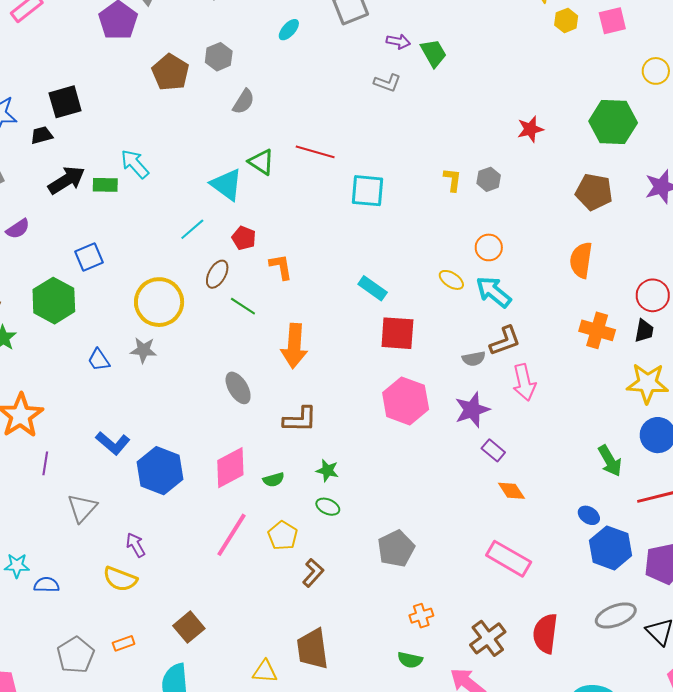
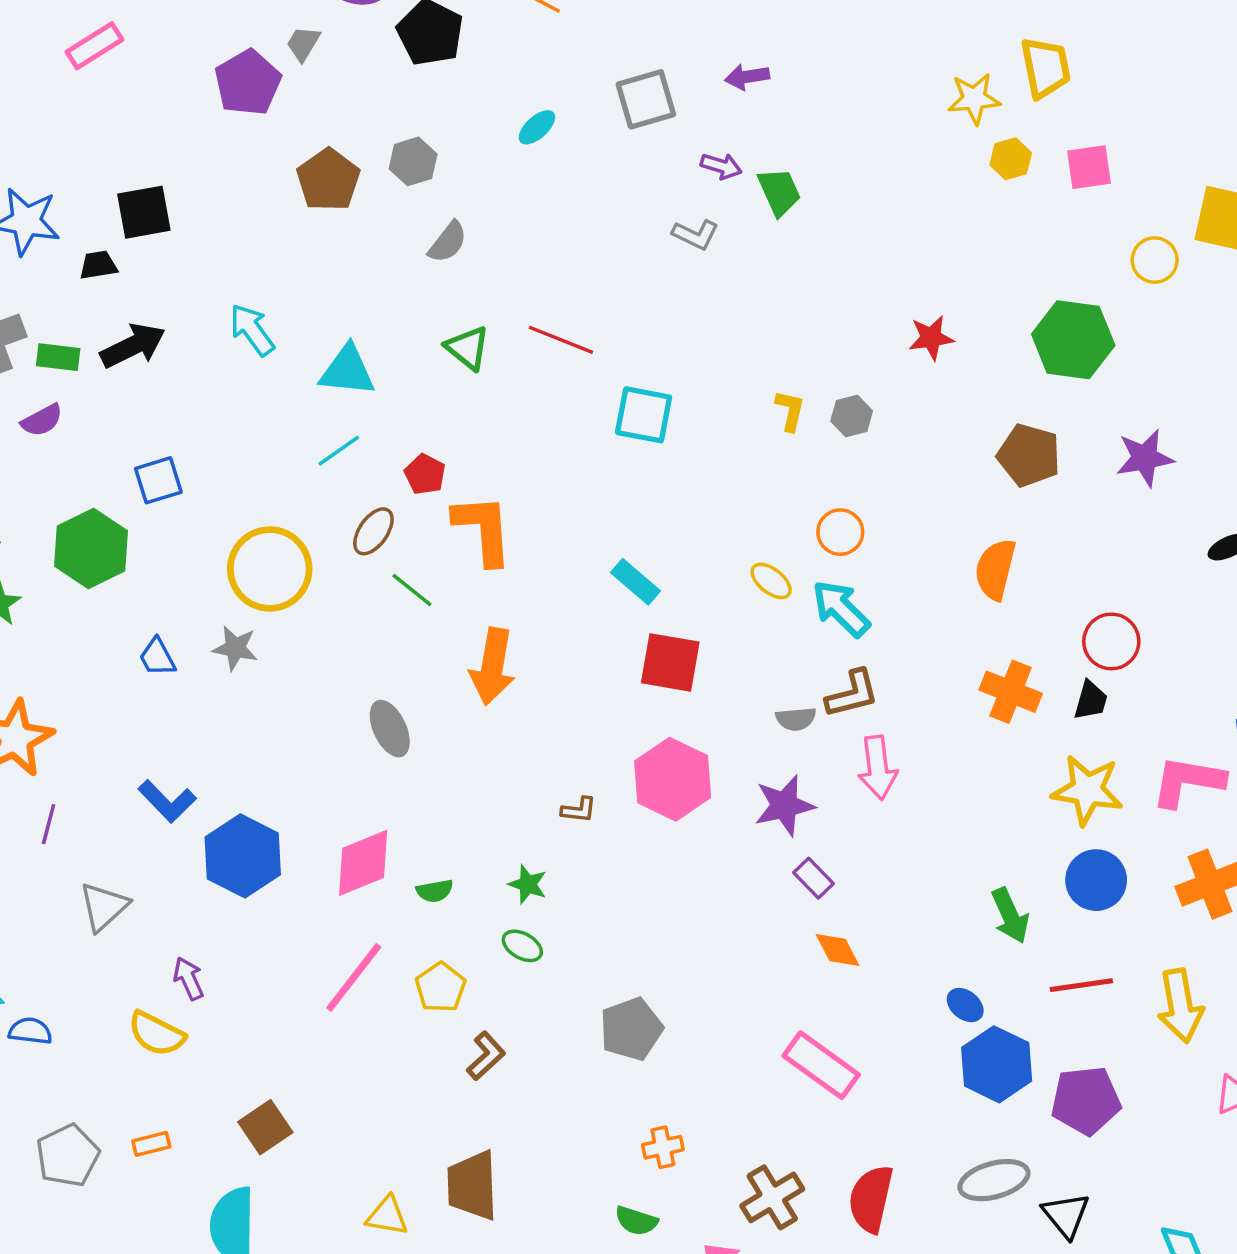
green rectangle: (105, 185) -> (58, 357), moved
cyan triangle: (227, 185) -> (347, 371), moved, turned -36
orange L-shape: (281, 267) -> (483, 529), size x1.6
brown L-shape: (300, 419) -> (579, 810), moved, size x0.6

